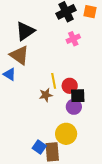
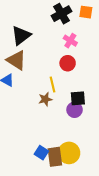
pink cross: (73, 39) -> (70, 41), turned -32
red circle: (70, 86) -> (68, 63), moved
yellow circle: (66, 134) -> (69, 153), moved

